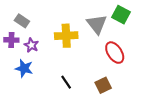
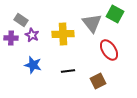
purple star: (31, 45) -> (32, 35), moved
blue star: (24, 68) -> (33, 65), moved
black line: (66, 82) -> (68, 71), moved, turned -64

